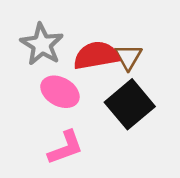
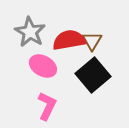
pink L-shape: (66, 148) -> (47, 106), turned -44

